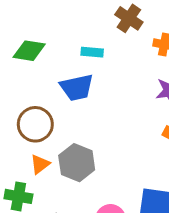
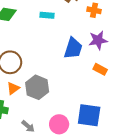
blue trapezoid: (77, 87) -> (73, 48), moved, turned -60

